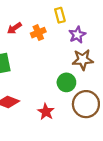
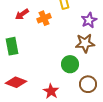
purple star: (77, 35) -> (89, 20), moved
brown circle: (86, 104) -> (88, 84), size x0.7

